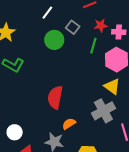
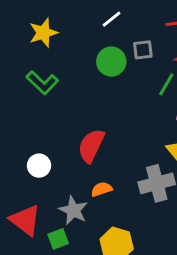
gray square: (73, 27) -> (143, 50), turned 32
white circle: (15, 132) -> (39, 166), moved

